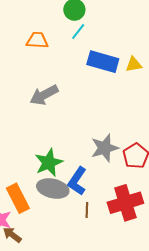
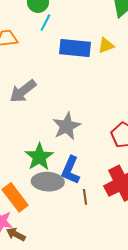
gray star: (105, 148) -> (67, 126), moved

